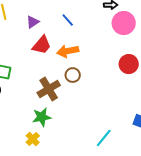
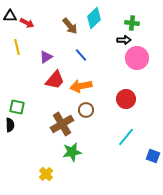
red circle: (129, 64) -> (126, 99), moved
green star: (42, 117) -> (72, 152), moved
cyan line: (104, 138) -> (126, 137), moved

